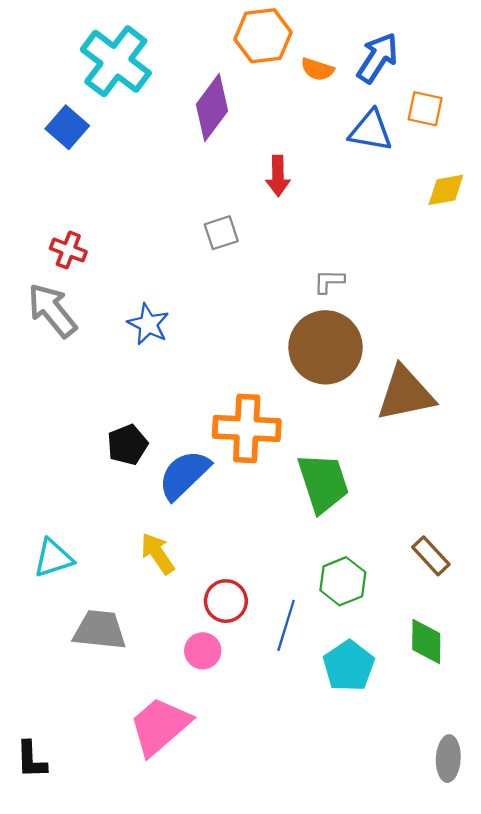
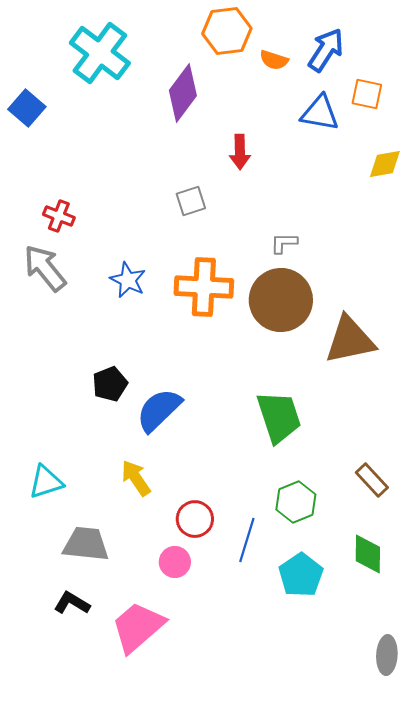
blue square: (67, 127) -> (27, 108), moved
orange cross: (247, 428) -> (204, 287), moved
black L-shape: (31, 760) -> (72, 603), moved, turned 123

